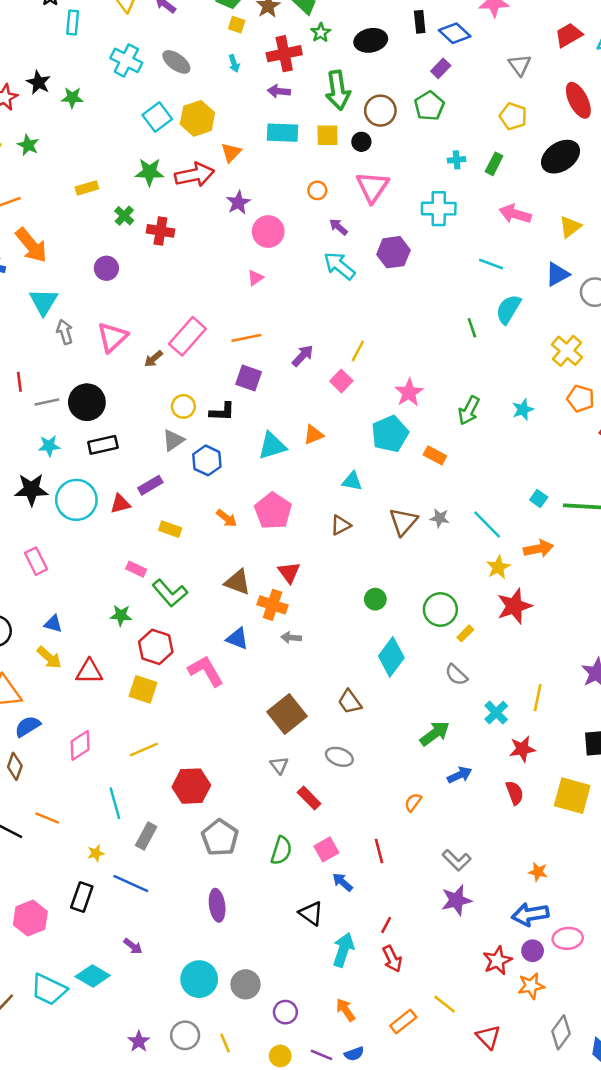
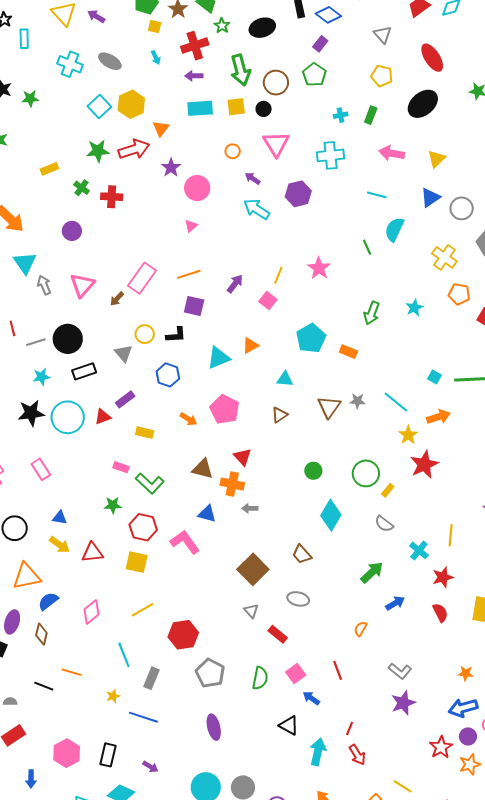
pink star: (409, 393) -> (319, 268), moved
gray triangle: (173, 440) -> (123, 353), moved, turned -30
black rectangle: (82, 897) -> (108, 755), moved

